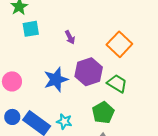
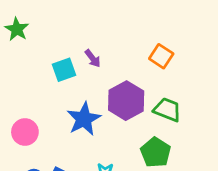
cyan square: (31, 29) -> (64, 70), moved
orange square: (119, 44) -> (161, 56), size x0.7

